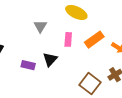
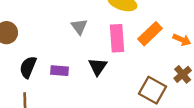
pink rectangle: (68, 39) -> (117, 38), size x1.5
purple rectangle: (28, 65) -> (59, 71), moved

